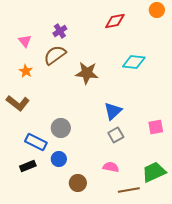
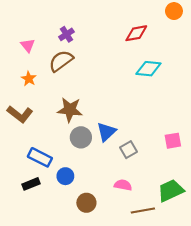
red diamond: (115, 21) -> (136, 33), moved
brown star: (87, 73) -> (70, 110), moved
blue triangle: (113, 111) -> (106, 132), moved
gray circle: (61, 128) -> (81, 137), moved

